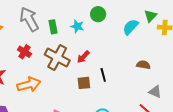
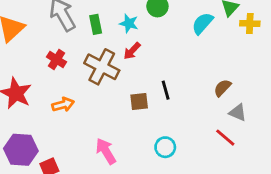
red arrow: (83, 57) -> (132, 51), moved
brown semicircle: (143, 65) -> (222, 88), moved, turned -56
orange arrow: (29, 85) -> (63, 105), size x0.7

